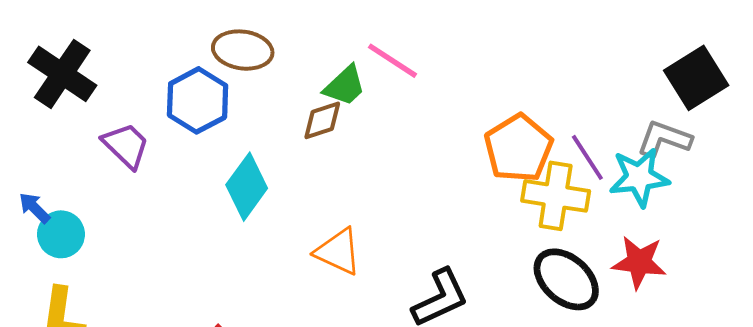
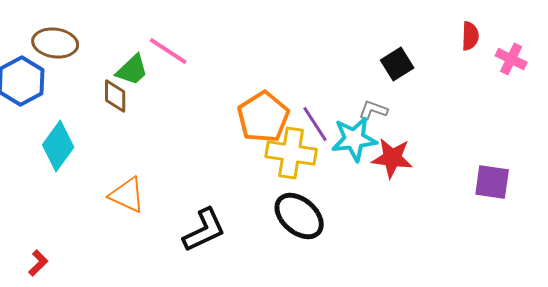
black square: (696, 78) -> (397, 64), size x0.7
brown diamond: (322, 120) -> (115, 96), turned -72
gray L-shape: (664, 139) -> (373, 110), size x0.7
red star: (639, 262) -> (392, 158), moved

